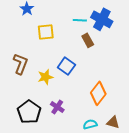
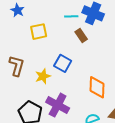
orange diamond: (98, 93) -> (97, 87), turned -30
purple cross: (57, 107) -> (58, 105), size x1.6

